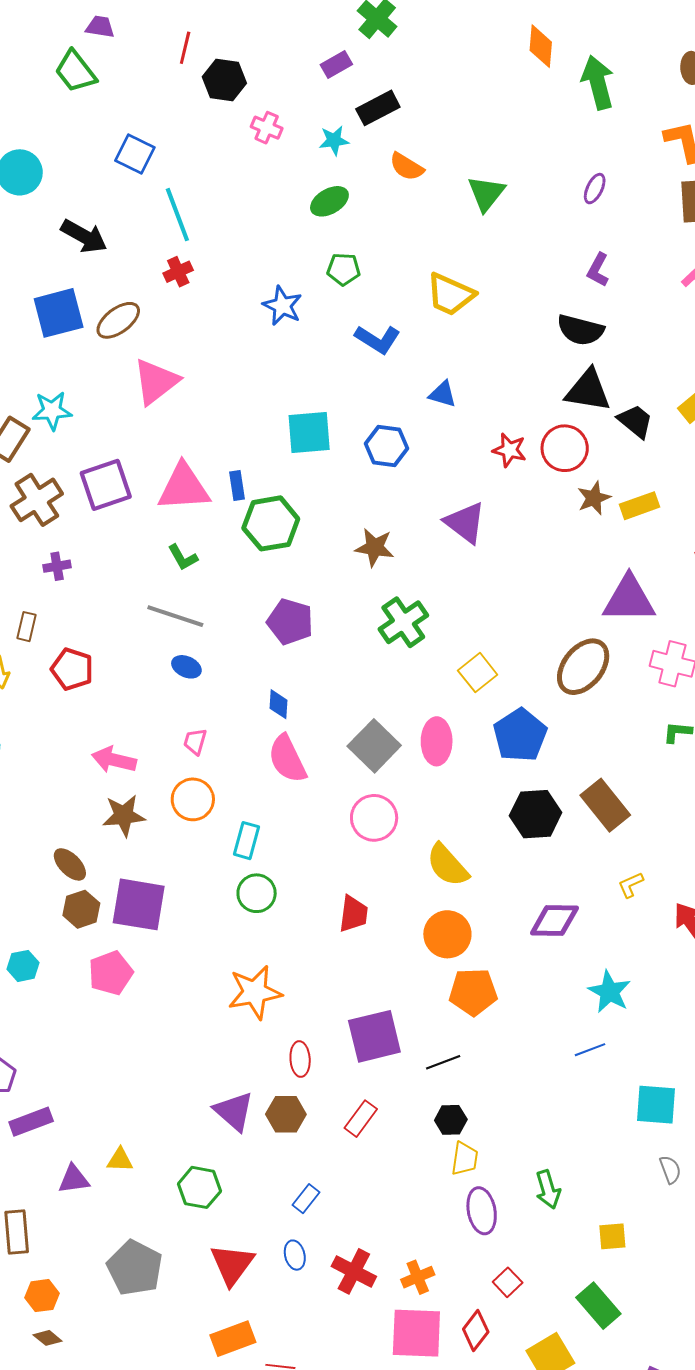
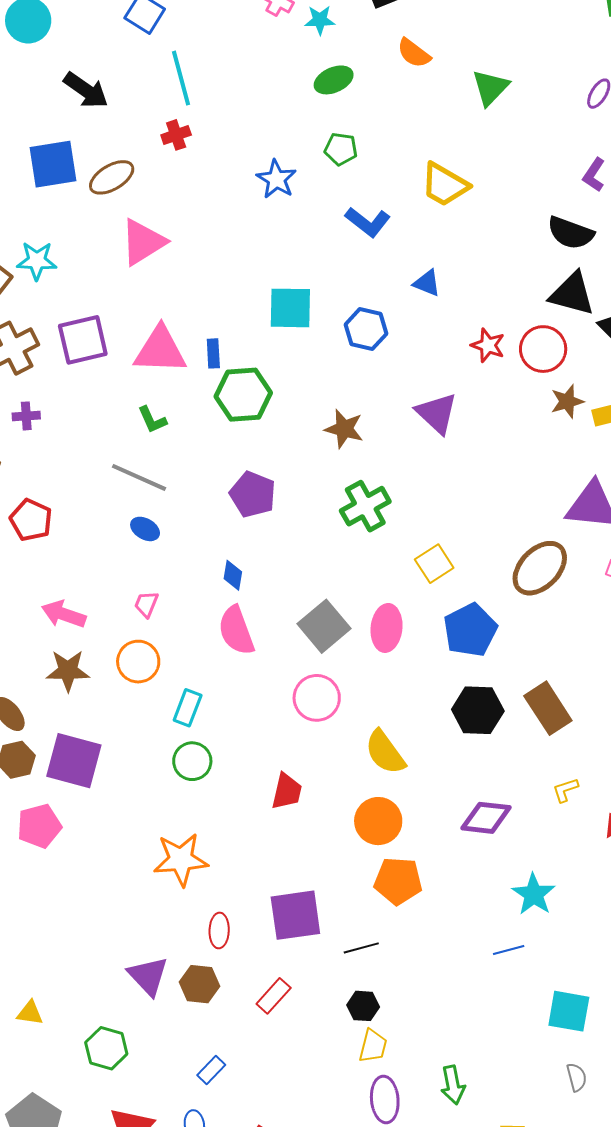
cyan star: (334, 140) -> (320, 20), moved

